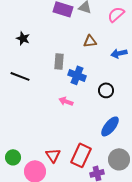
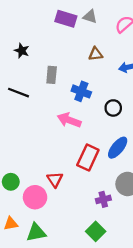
gray rectangle: (59, 61) -> (52, 75), moved
pink arrow: (66, 101) -> (69, 120), size x1.5
red rectangle: (81, 155) -> (88, 158), moved

